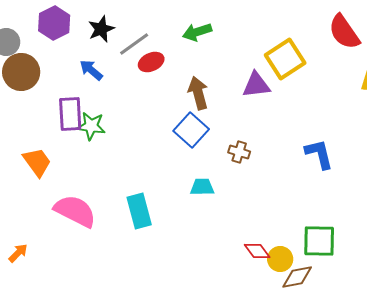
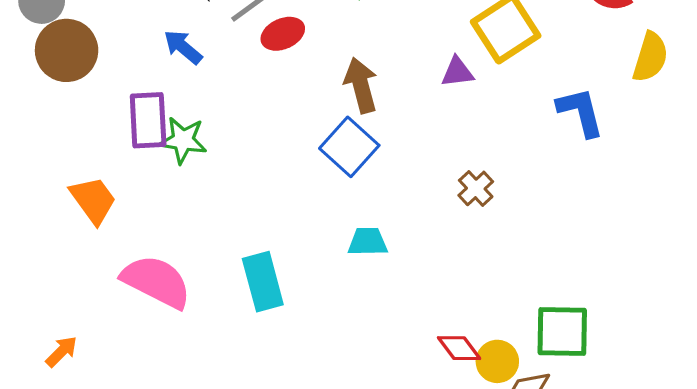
purple triangle: (256, 85) -> (457, 72), size x0.7
brown cross: (239, 152) -> (476, 188), moved, turned 30
blue L-shape: (319, 154) -> (580, 112), moved

